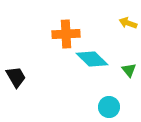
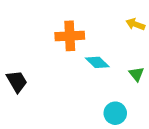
cyan diamond: (92, 59) -> (97, 62), size x0.7

